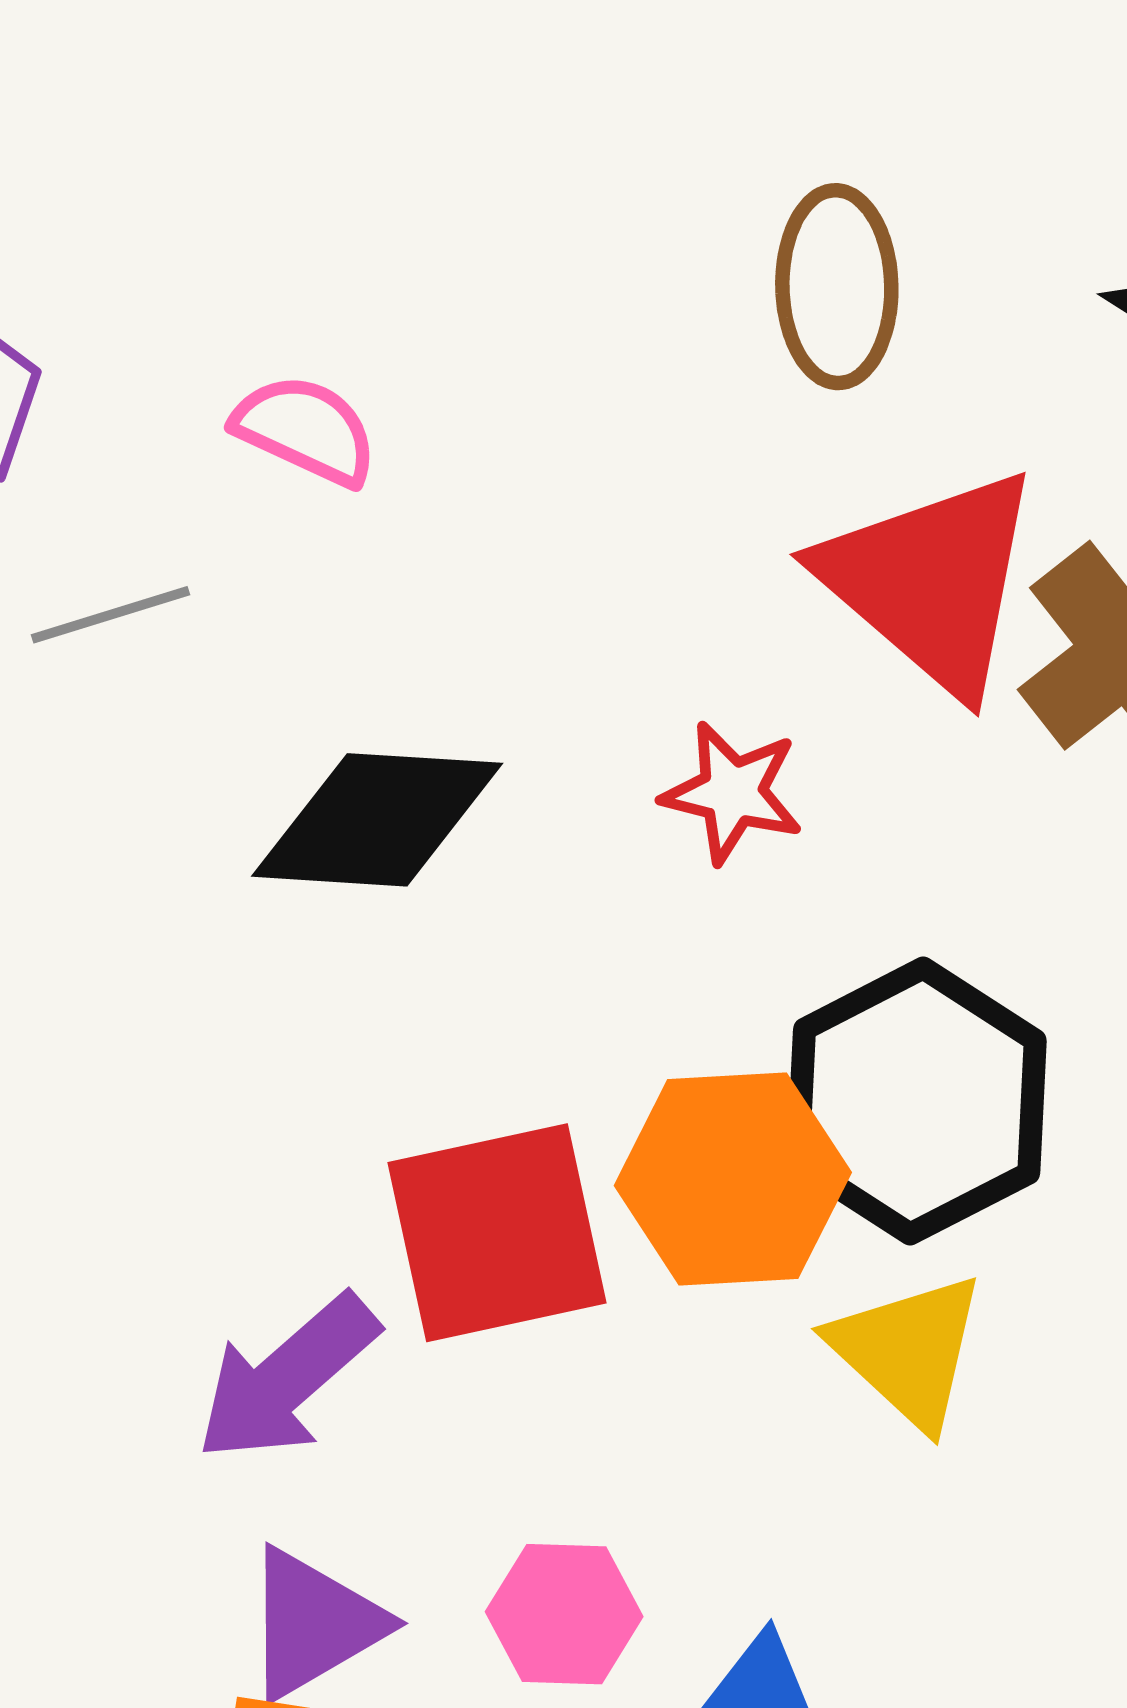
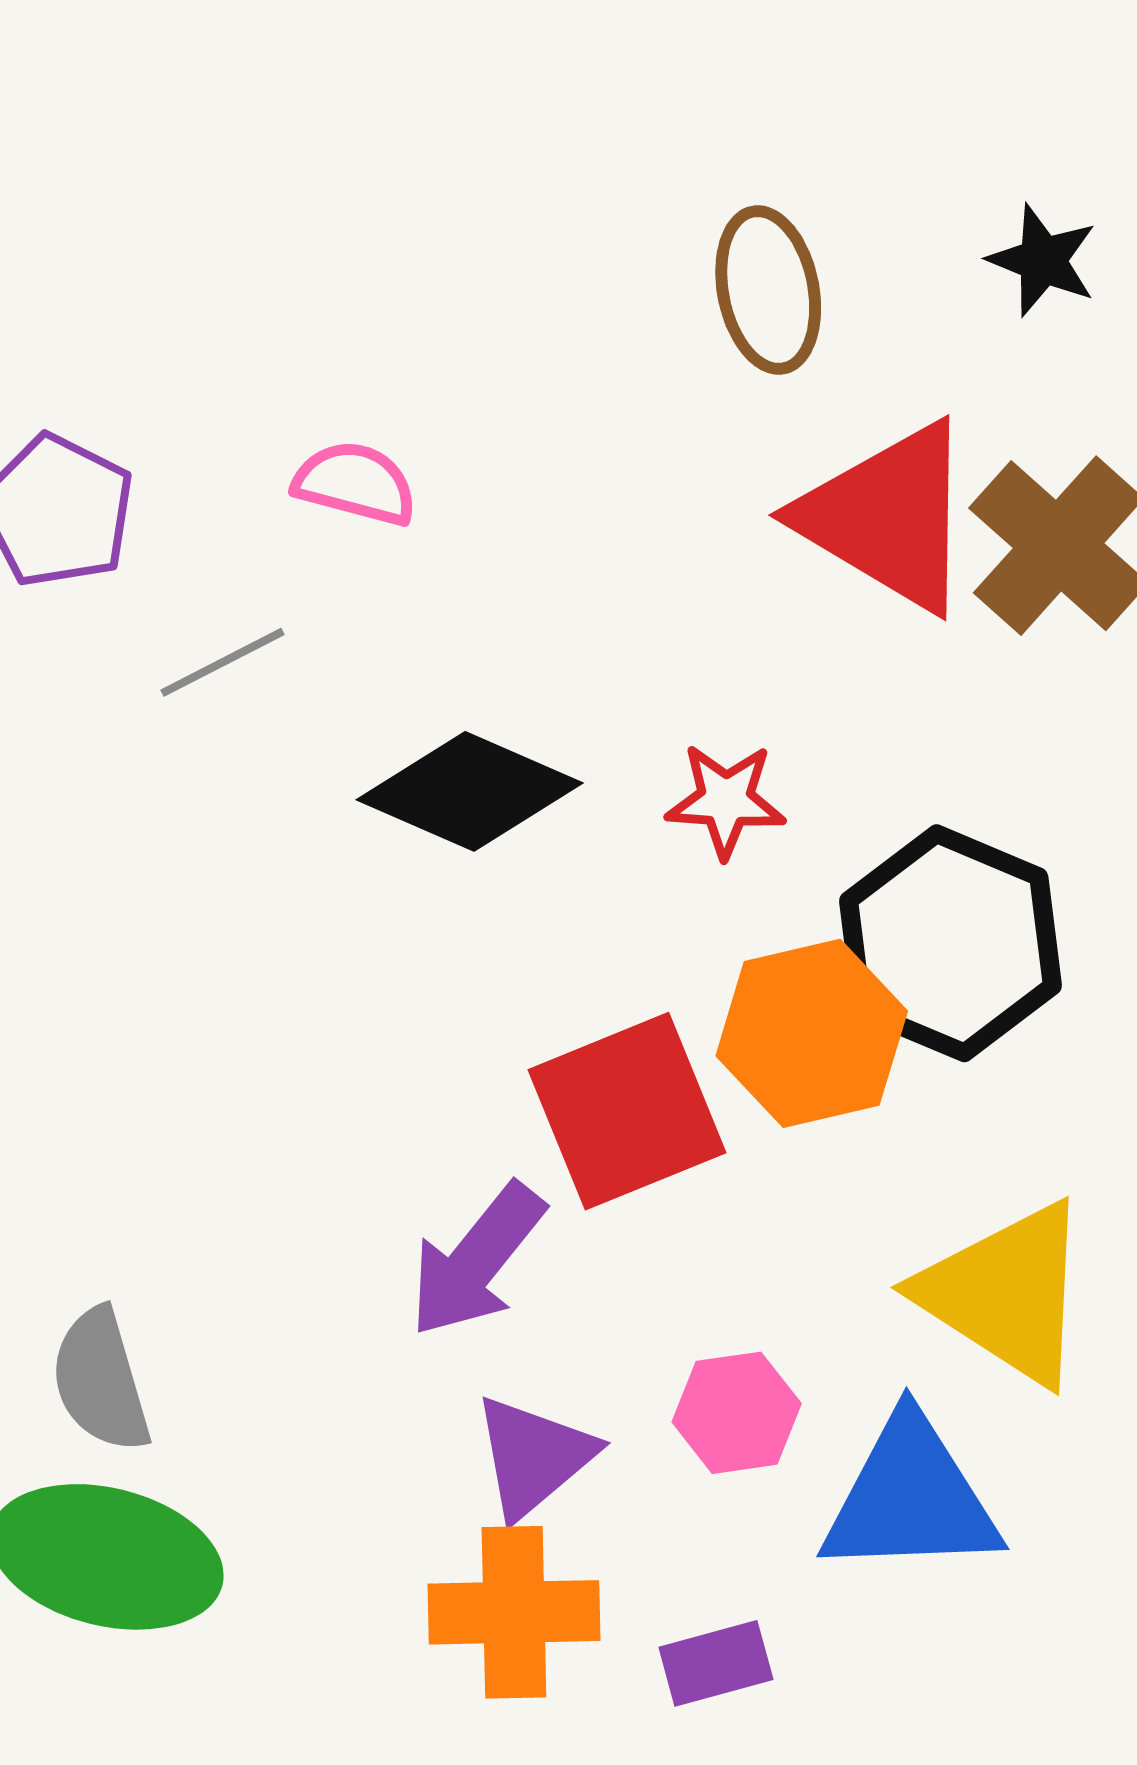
red star: (732, 792) -> (726, 800), moved
black diamond: (377, 820) -> (470, 791), turned 30
yellow triangle: (908, 1351) -> (1006, 1293), moved, size x1.4

